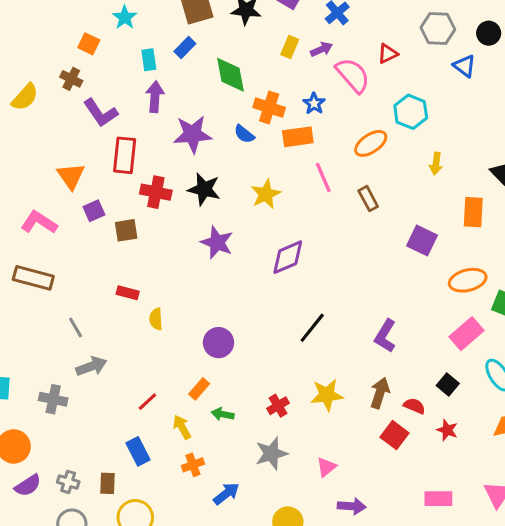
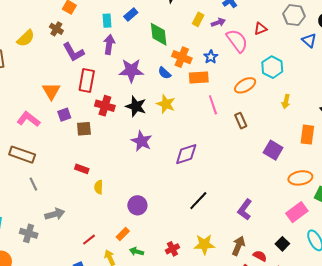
yellow star: (266, 194) -> (166, 104), moved, turned -30
gray line: (76, 327) -> (33, 184), moved

